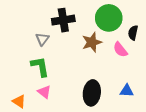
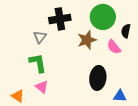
blue triangle: (127, 91) -> (120, 96), moved
black ellipse: (92, 93) -> (98, 78), moved

